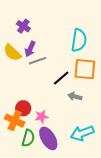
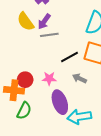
pink star: (42, 117) -> (49, 79), moved
orange cross: (15, 121) -> (14, 90), turned -30
purple ellipse: (48, 138) -> (60, 102), moved

